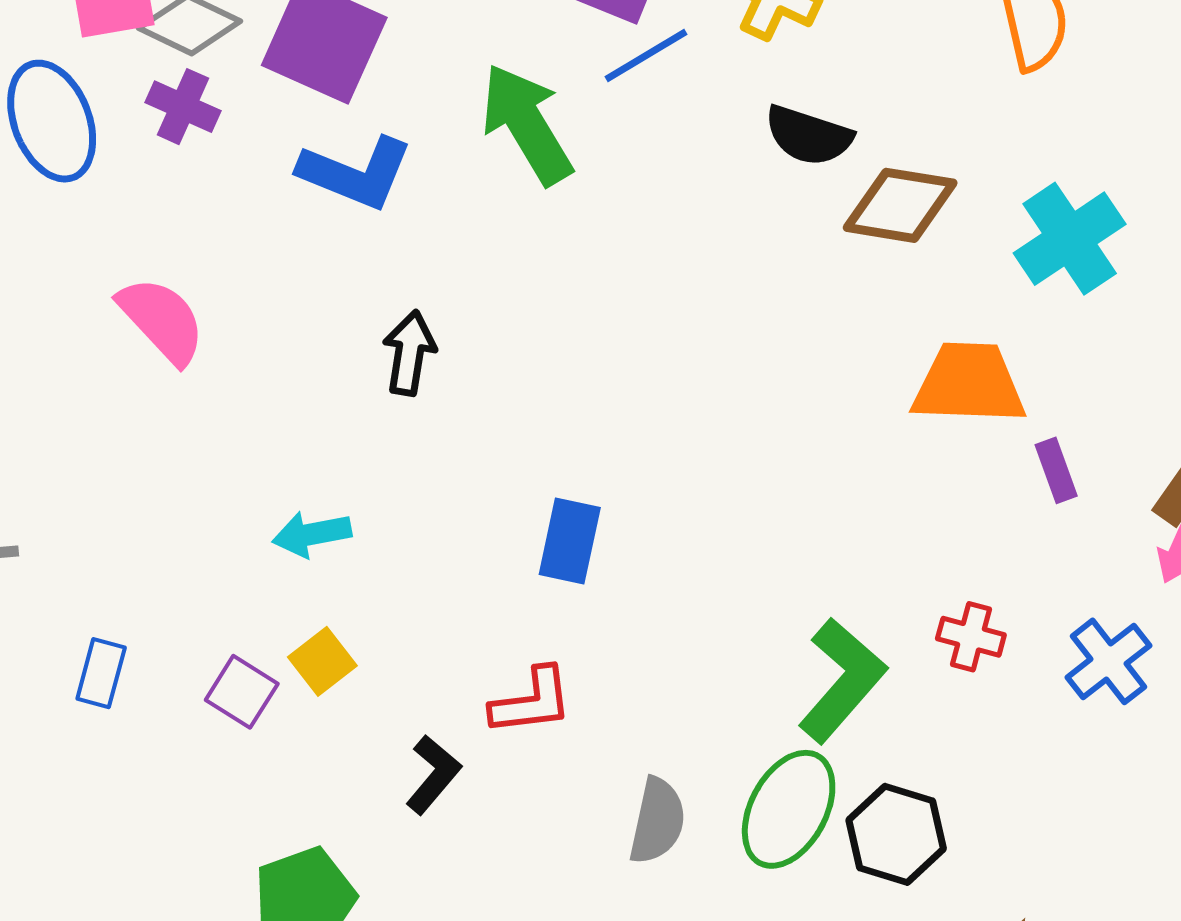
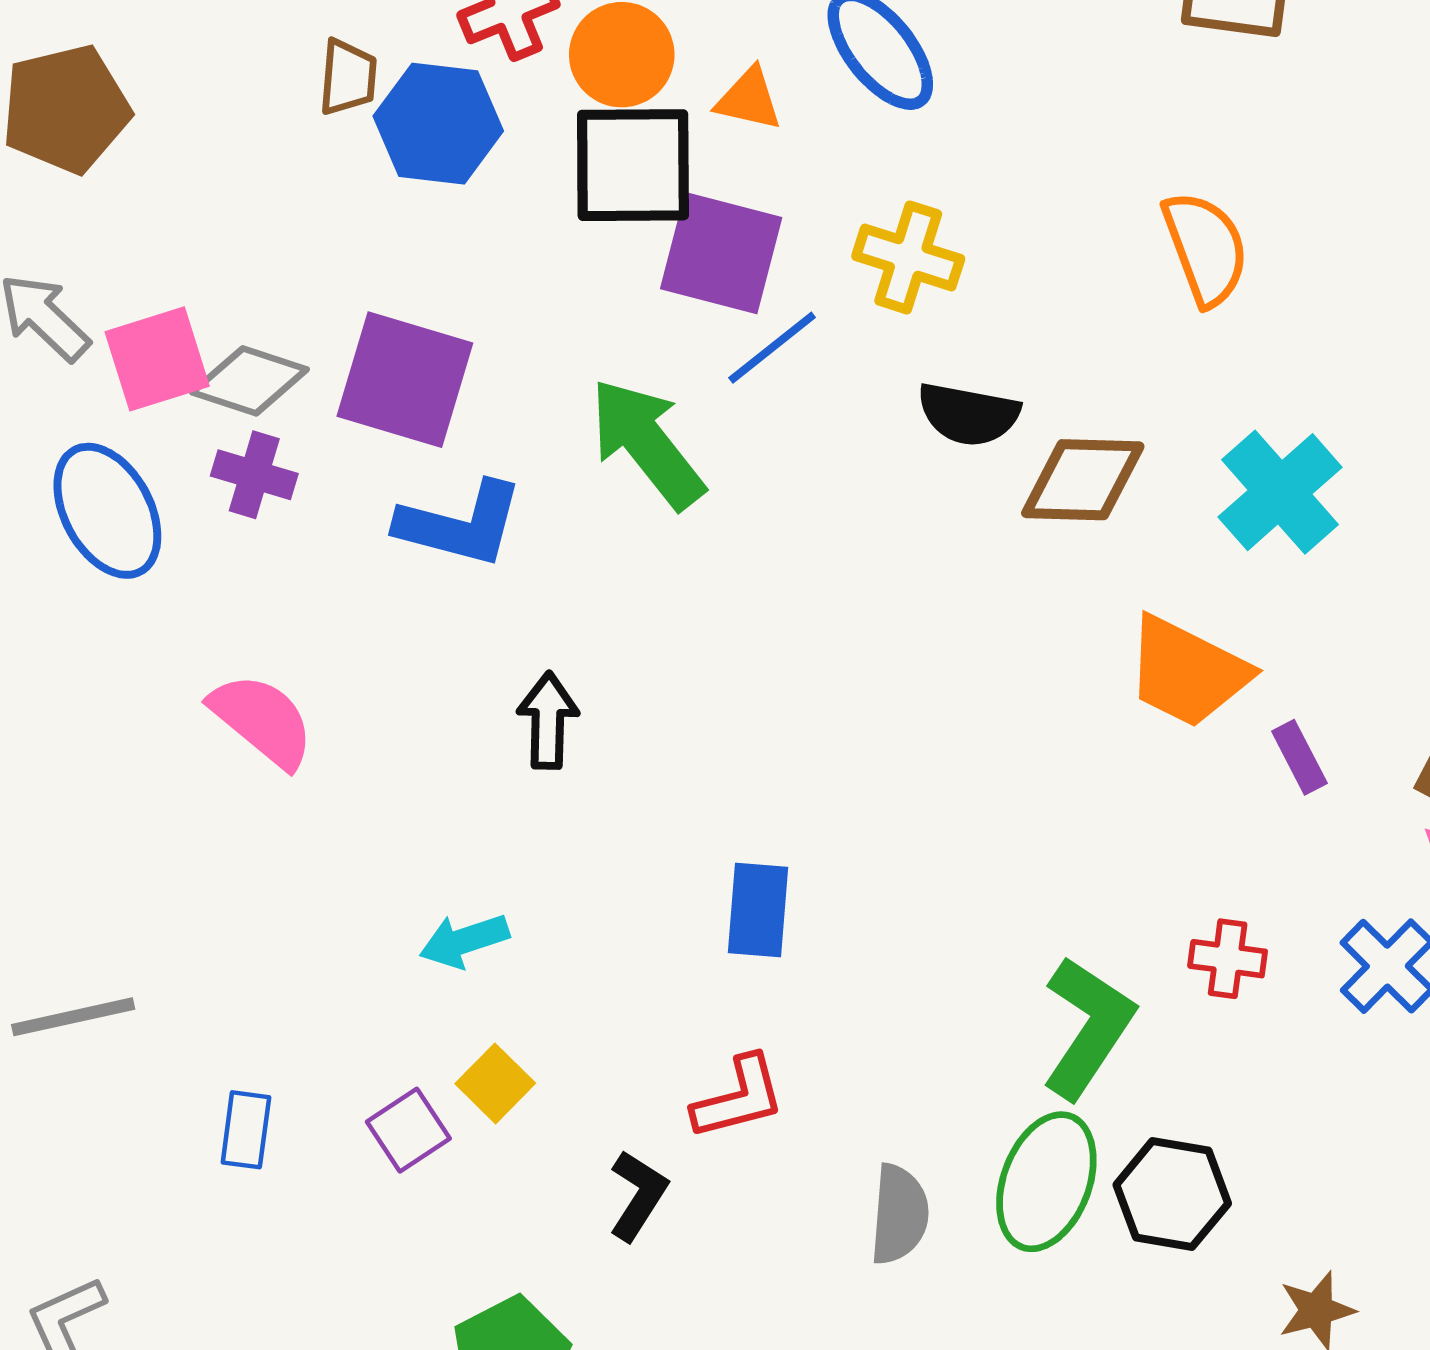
orange trapezoid: (969, 384) -> (1187, 672), turned -148
purple square: (242, 692) -> (408, 1130), turned 32

